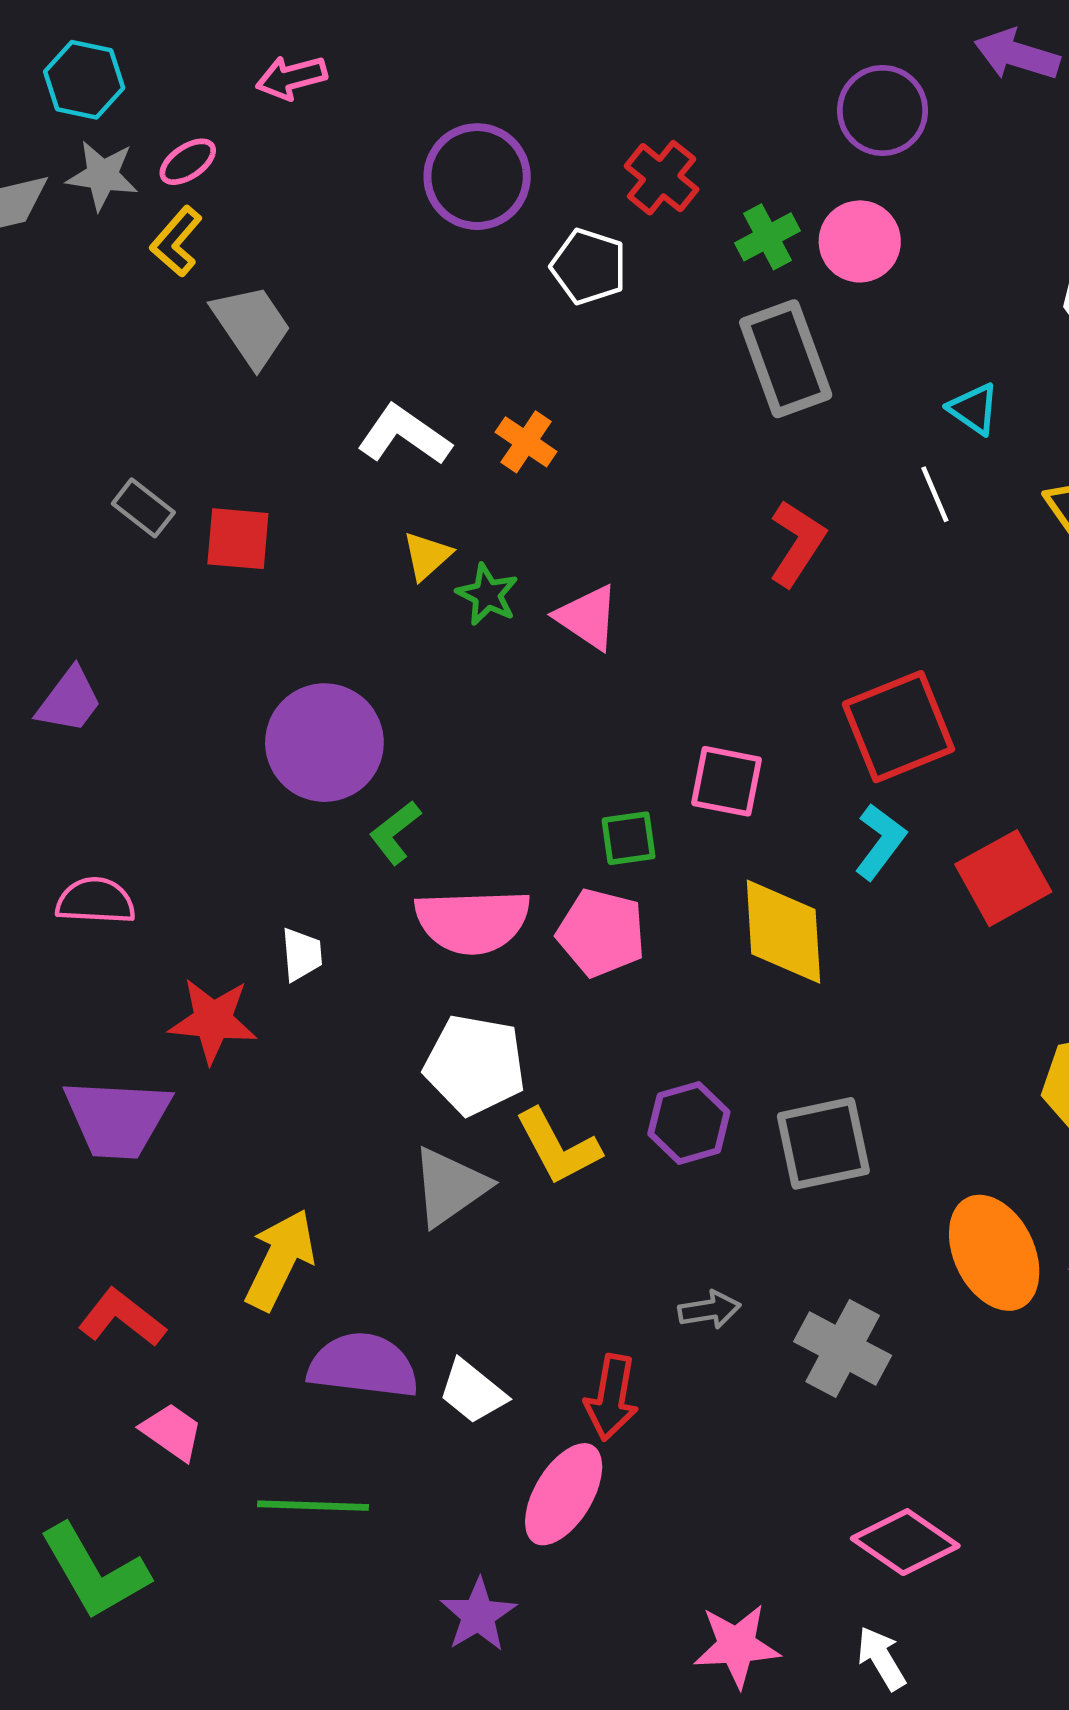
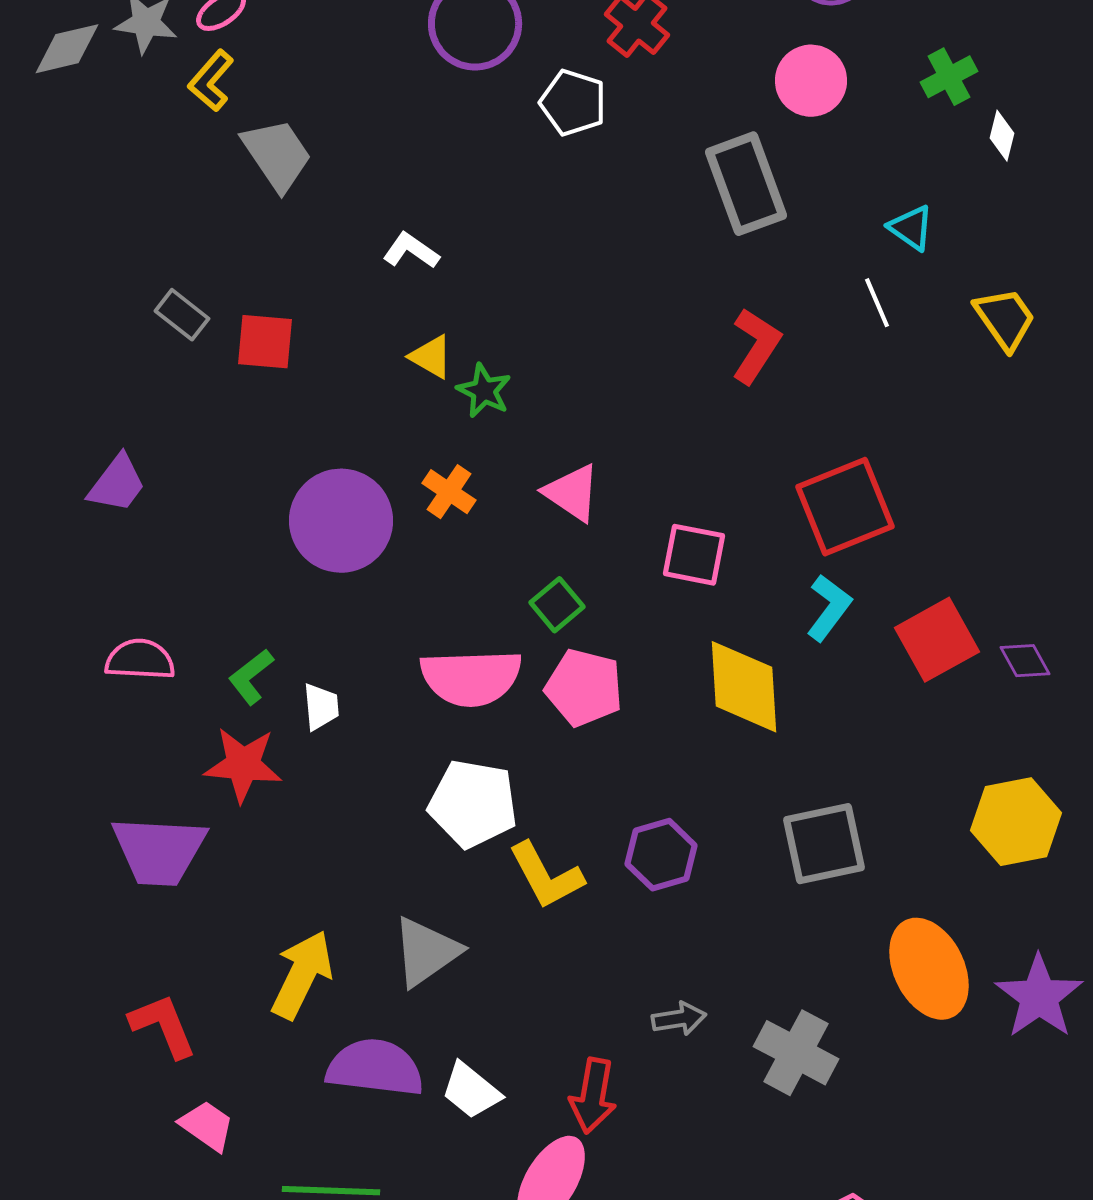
green cross: (767, 237) -> (949, 77), moved
white L-shape: (404, 435) -> (411, 251), size x0.7
orange cross: (526, 442) -> (449, 492), moved
yellow triangle: (427, 556) -> (431, 357), turned -48
pink triangle: (588, 617) -> (572, 493), moved
green L-shape: (395, 833) -> (251, 677), moved
green square: (629, 838) -> (557, 605), moved, turned -32
gray square: (823, 1143) -> (824, 844), moved
gray triangle: (450, 1187) -> (426, 952), moved
red L-shape: (122, 1318) -> (163, 1026), turned 30

